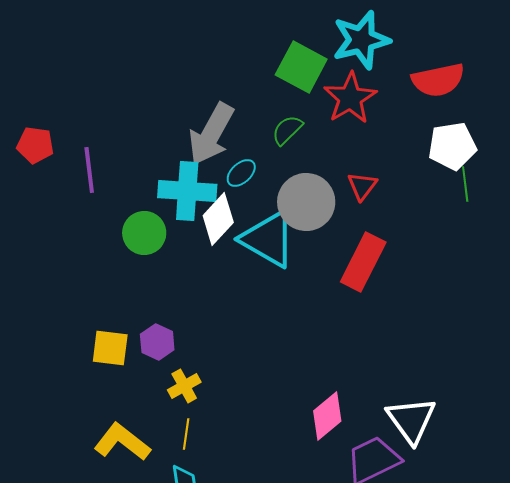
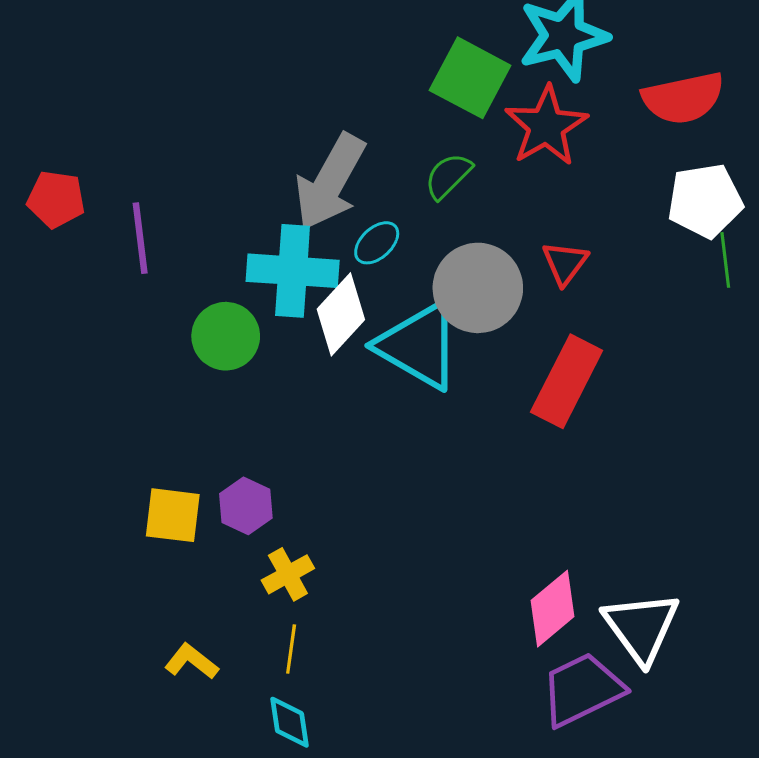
pink diamond: (327, 416) -> (553, 609), moved
yellow L-shape: (122, 442) -> (191, 661), size x0.6

